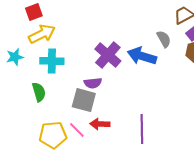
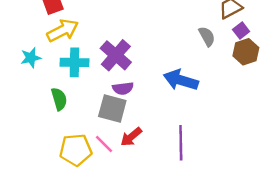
purple cross: (108, 55) -> (116, 55), moved
blue arrow: (142, 56) -> (181, 80), moved
red arrow: (100, 124) -> (131, 137), turned -42

